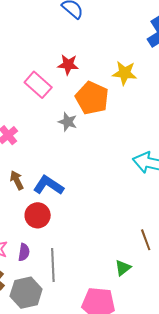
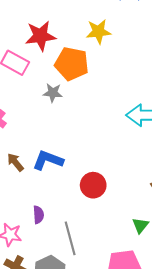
red star: (68, 65) -> (40, 36), size x1.4
red circle: (38, 215) -> (93, 185), moved
purple semicircle: (24, 252) -> (38, 215), moved

